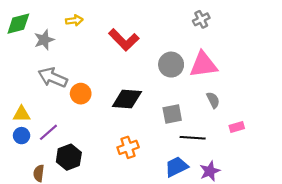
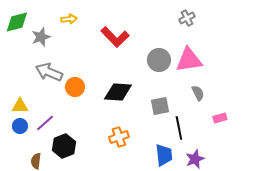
black line: (193, 138) -> (179, 128), turned 75
blue trapezoid: (176, 167) -> (164, 155), turned 110

